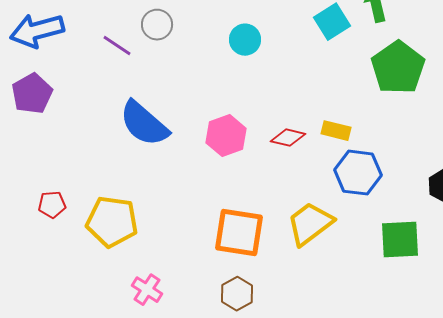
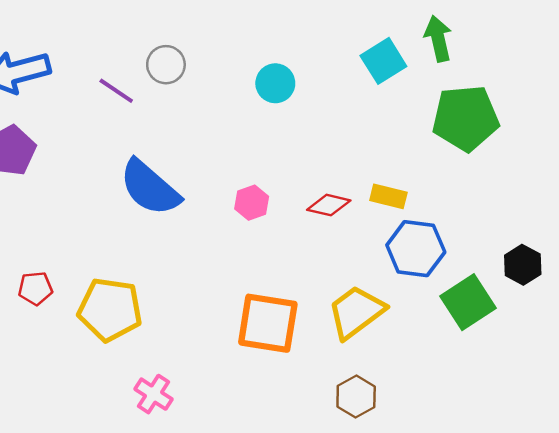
green pentagon: (398, 68) -> (466, 118), turned 30
pink hexagon: (226, 136) -> (252, 203), size x0.7
green square: (400, 240) -> (468, 302), moved, turned -30
brown hexagon: (237, 294) -> (356, 397), moved

